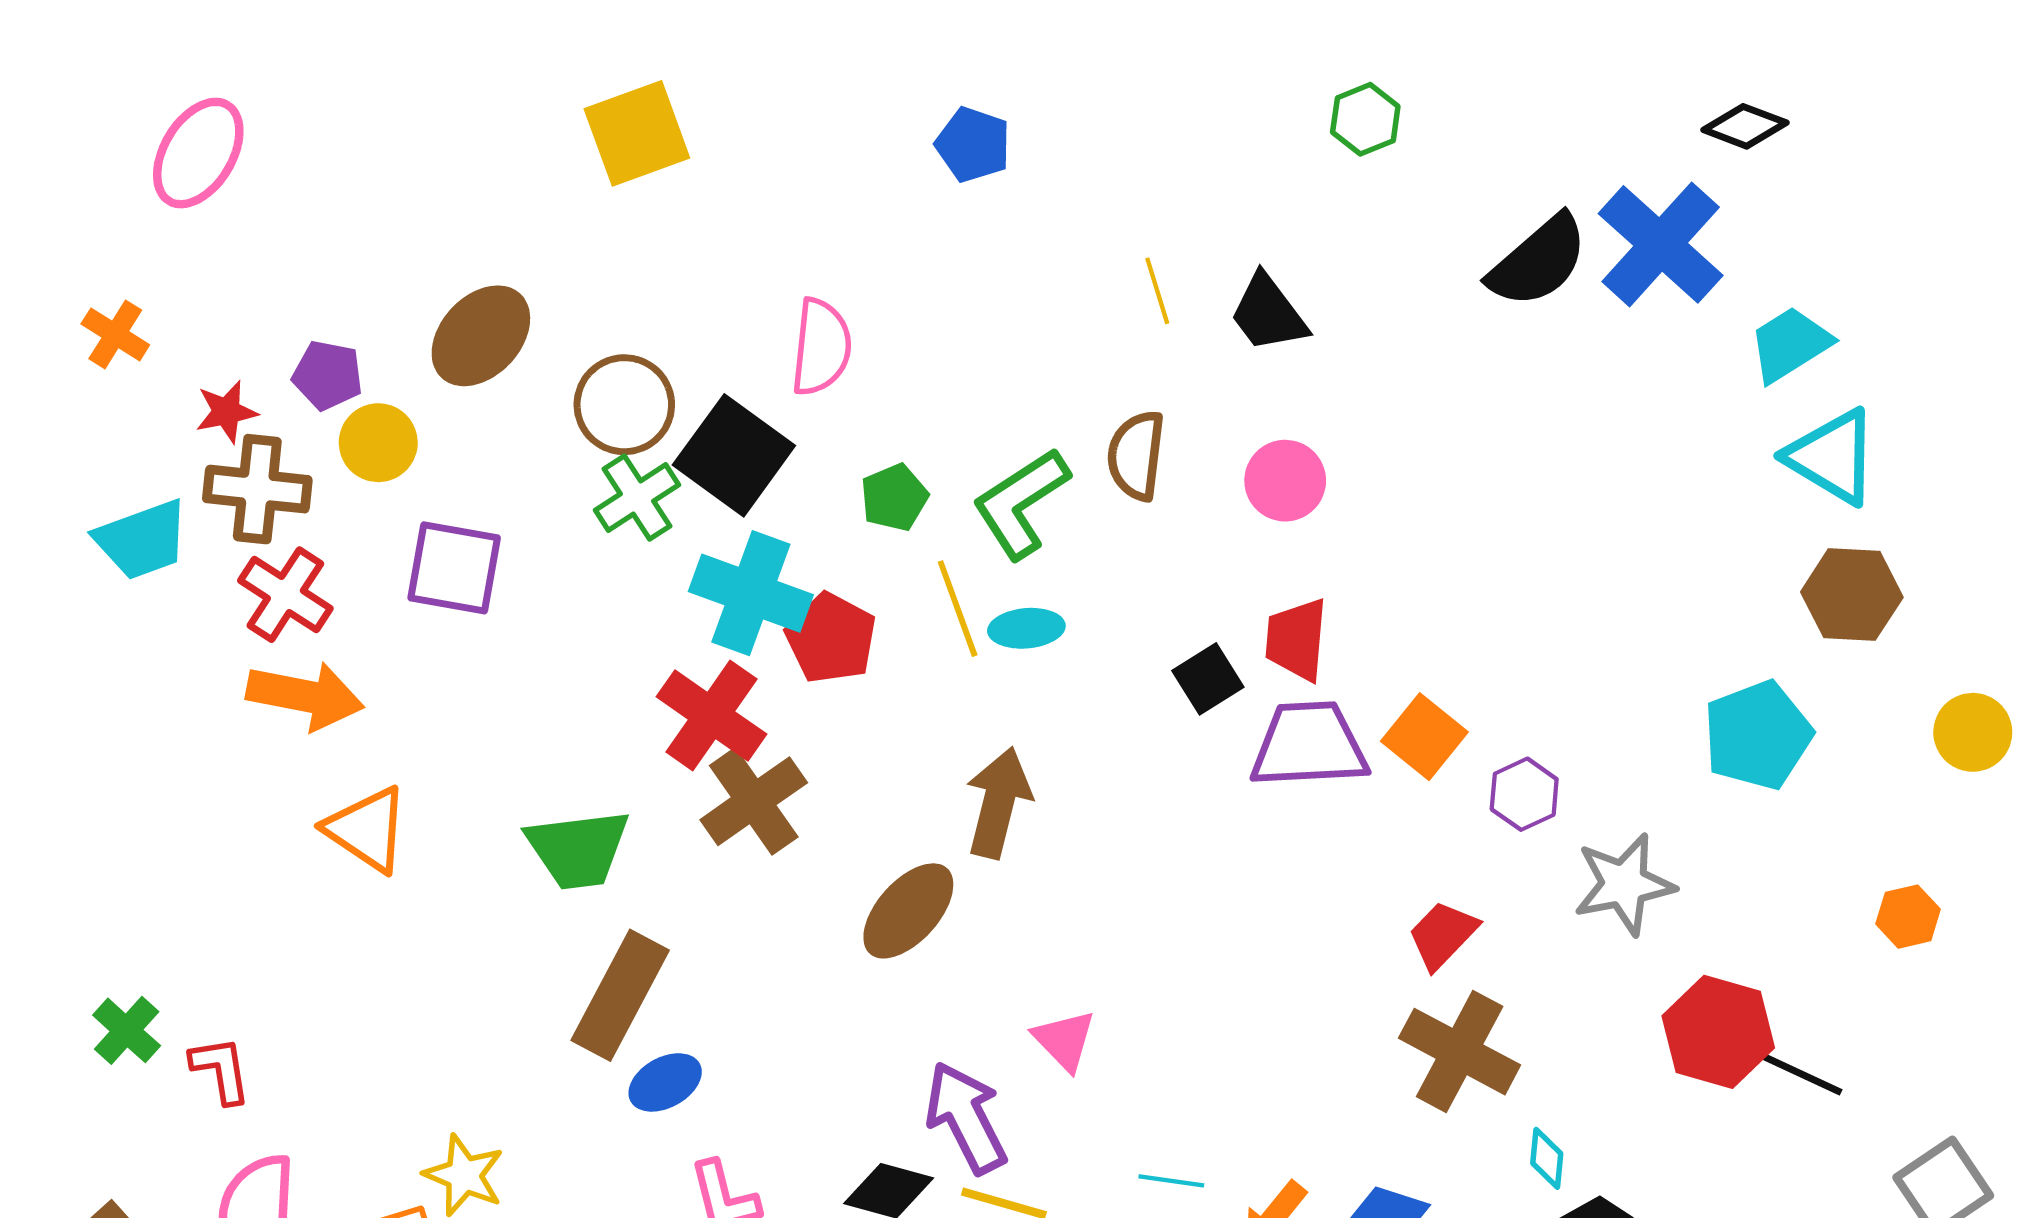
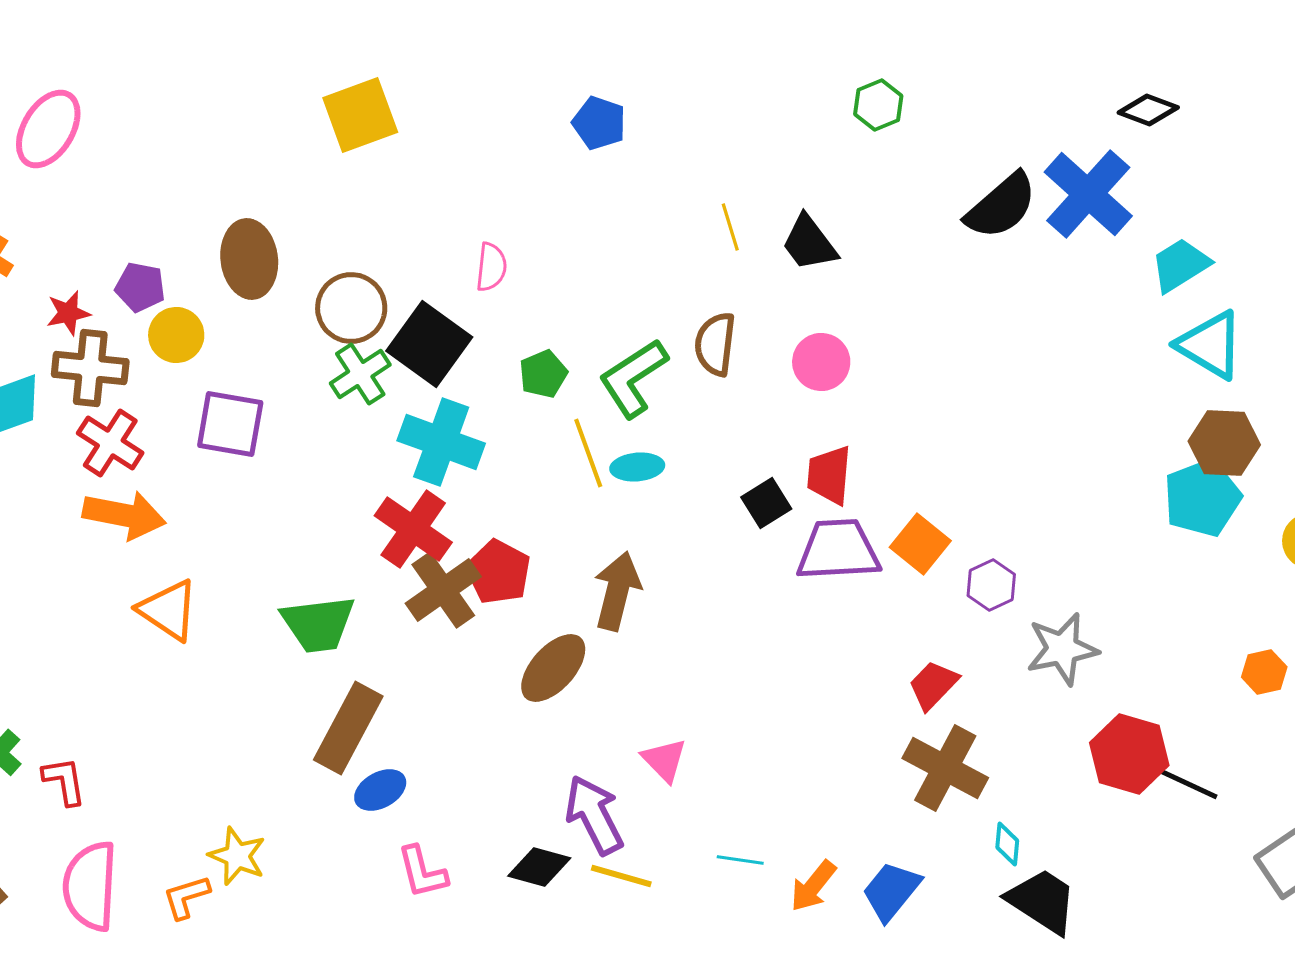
brown ellipse: (481, 336) -> (249, 259), turned -50
pink semicircle: (821, 347) -> (491, 267), size x0.7
red pentagon: (831, 638) -> (498, 572), moved
cyan pentagon: (1758, 735) -> (1202, 498), moved

